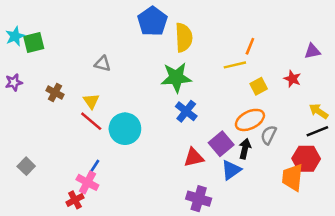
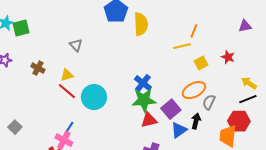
purple triangle: (312, 51) -> (245, 26), moved
gray triangle: (102, 64) -> (76, 45), turned 32
green star: (176, 77) -> (144, 100), moved
yellow triangle: (91, 101) -> (67, 75), turned 48
black arrow: (245, 149) -> (196, 121), moved

